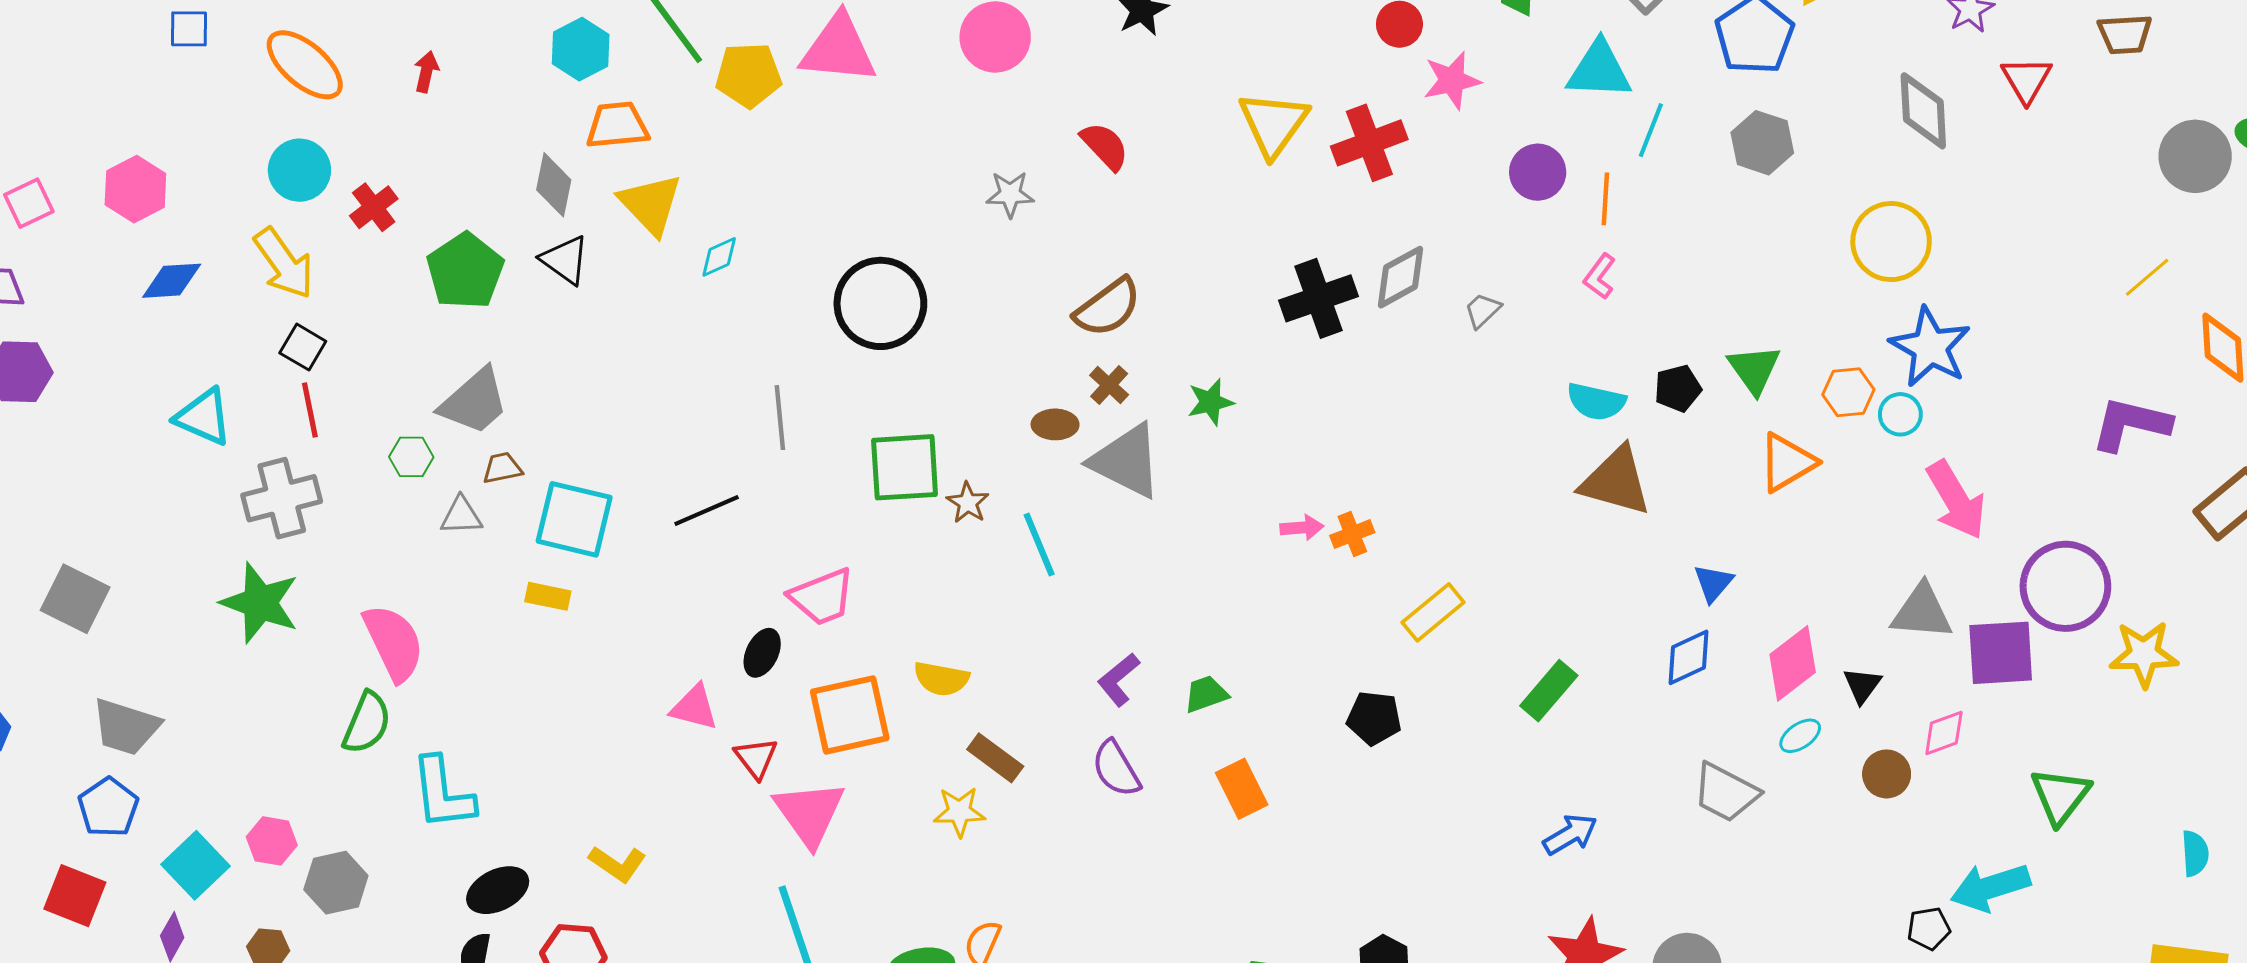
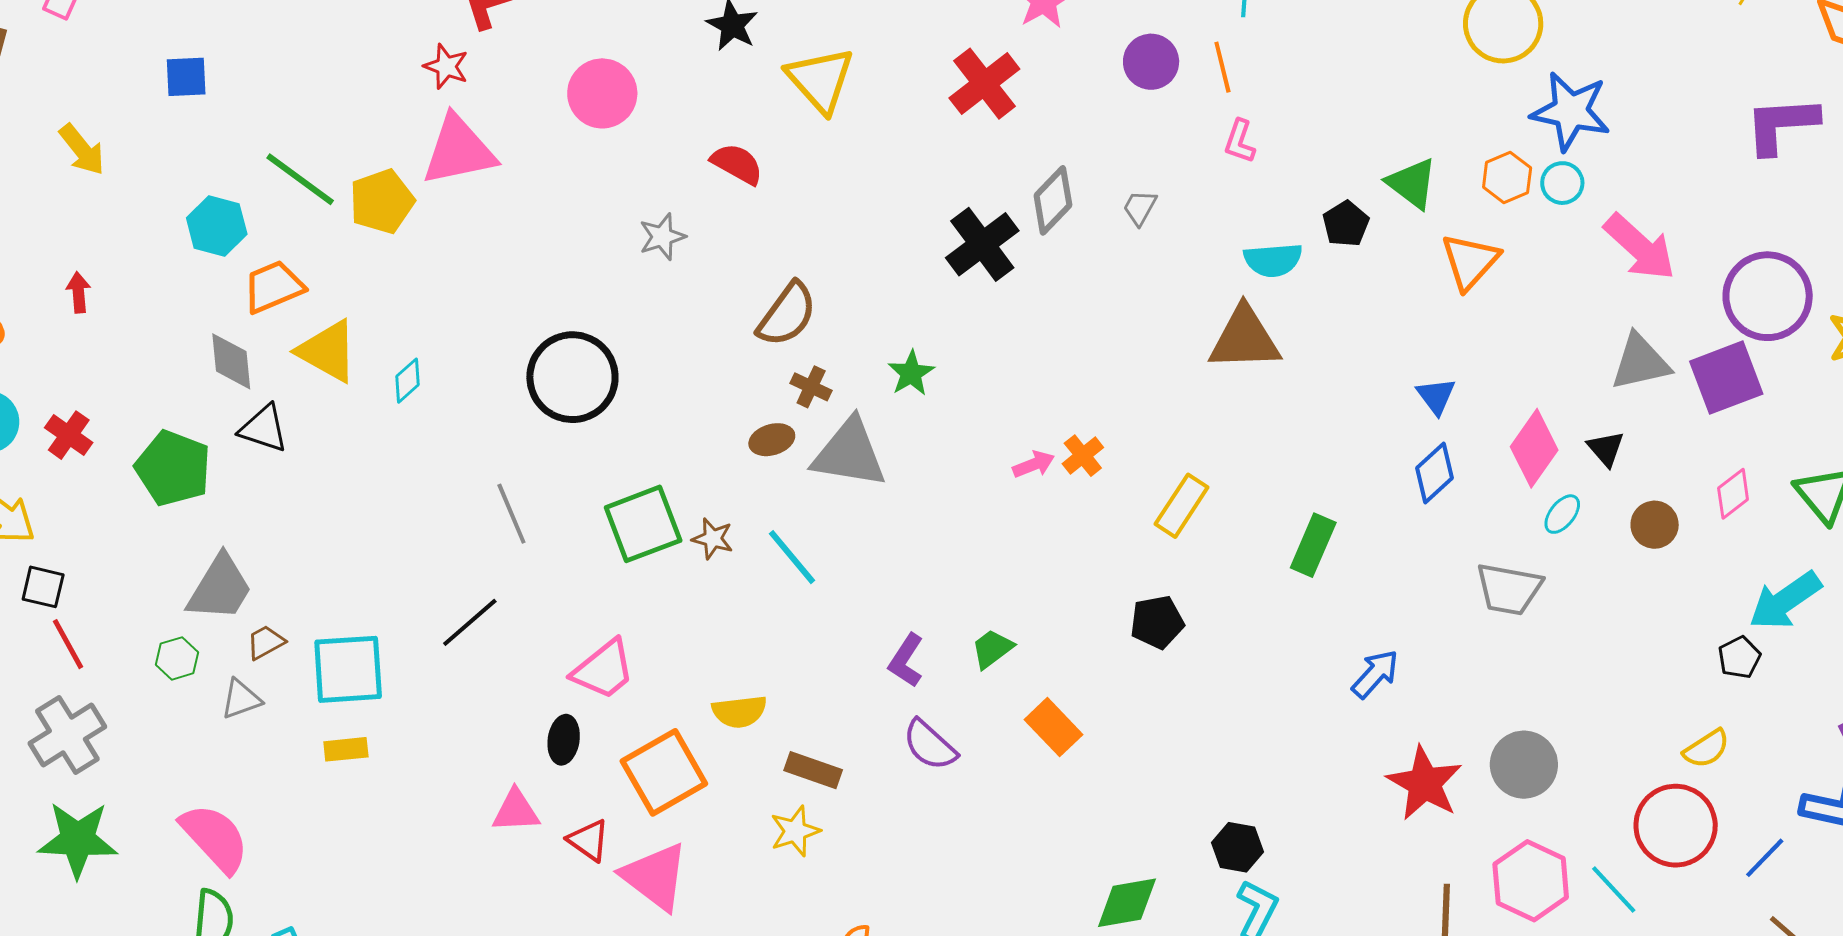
yellow triangle: (1273, 124) -> (820, 80), moved
brown triangle: (1616, 481) -> (1244, 339), moved
pink diamond: (1944, 733) -> (1733, 494), moved

